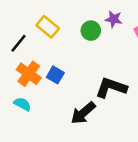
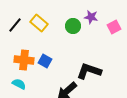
black line: (19, 43) -> (15, 25), moved
orange cross: (29, 74) -> (24, 60), turned -30

